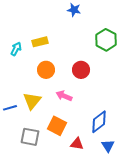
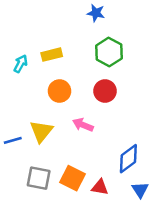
green hexagon: (106, 40) -> (109, 52), moved
orange square: (57, 126) -> (72, 178), moved

